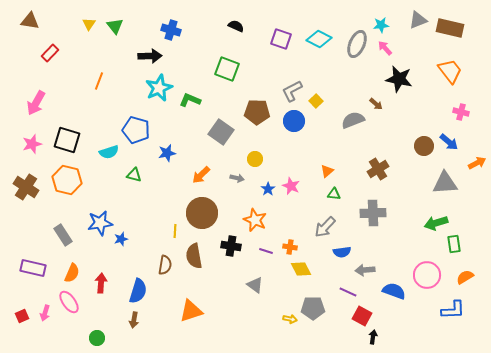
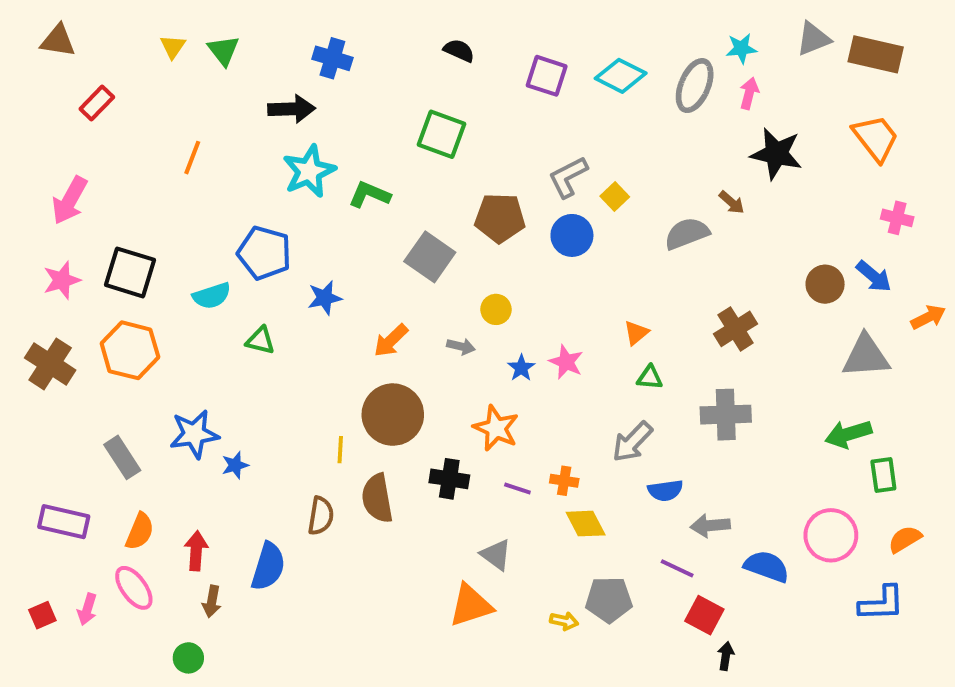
pink arrow: (385, 48) -> (749, 93), turned 56
orange triangle: (191, 311) -> (471, 605), moved
brown arrow: (134, 320) -> (212, 601), moved

